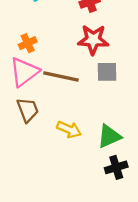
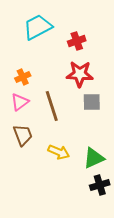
pink triangle: (24, 72) -> (20, 102), size x0.7
brown line: (61, 76) -> (52, 106), turned 60

